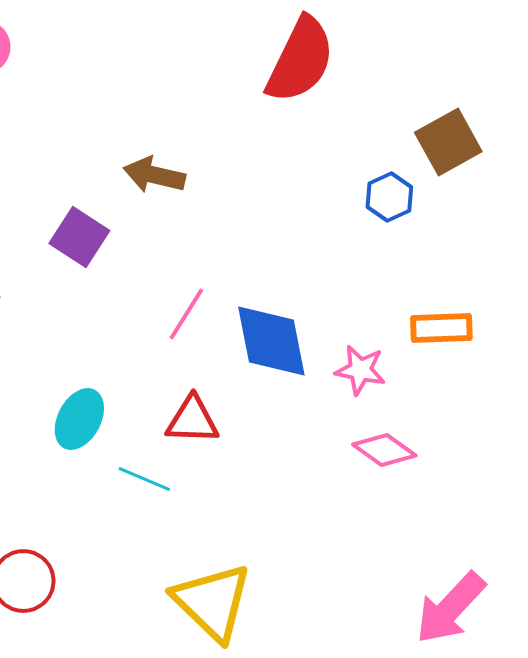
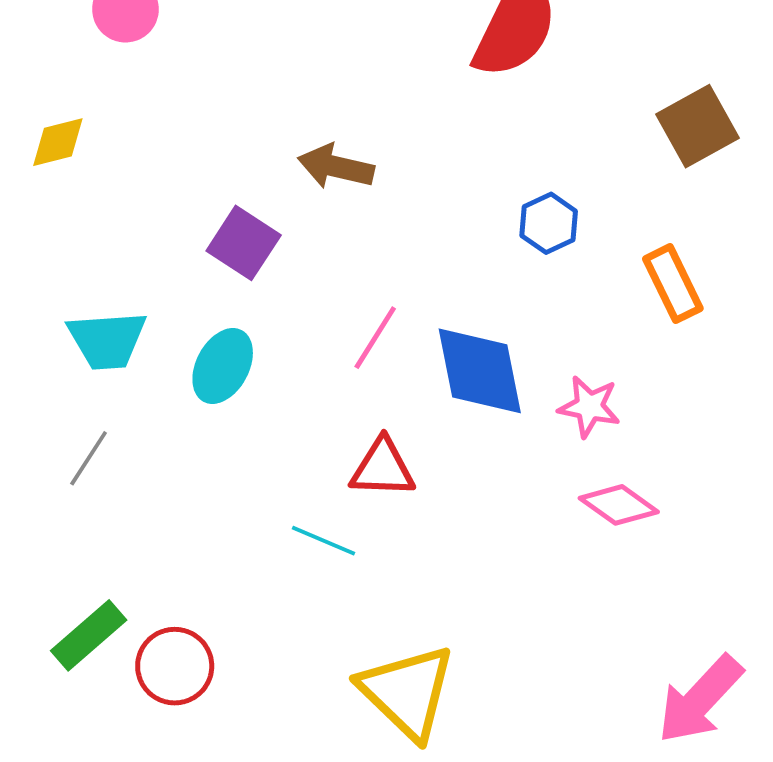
blue hexagon: (389, 197) -> (549, 223), moved
orange rectangle: (441, 328) -> (673, 284), moved, turned 66
cyan ellipse: (79, 419) -> (223, 366), moved

